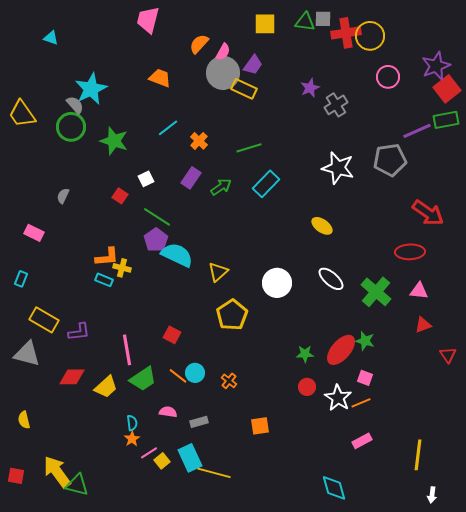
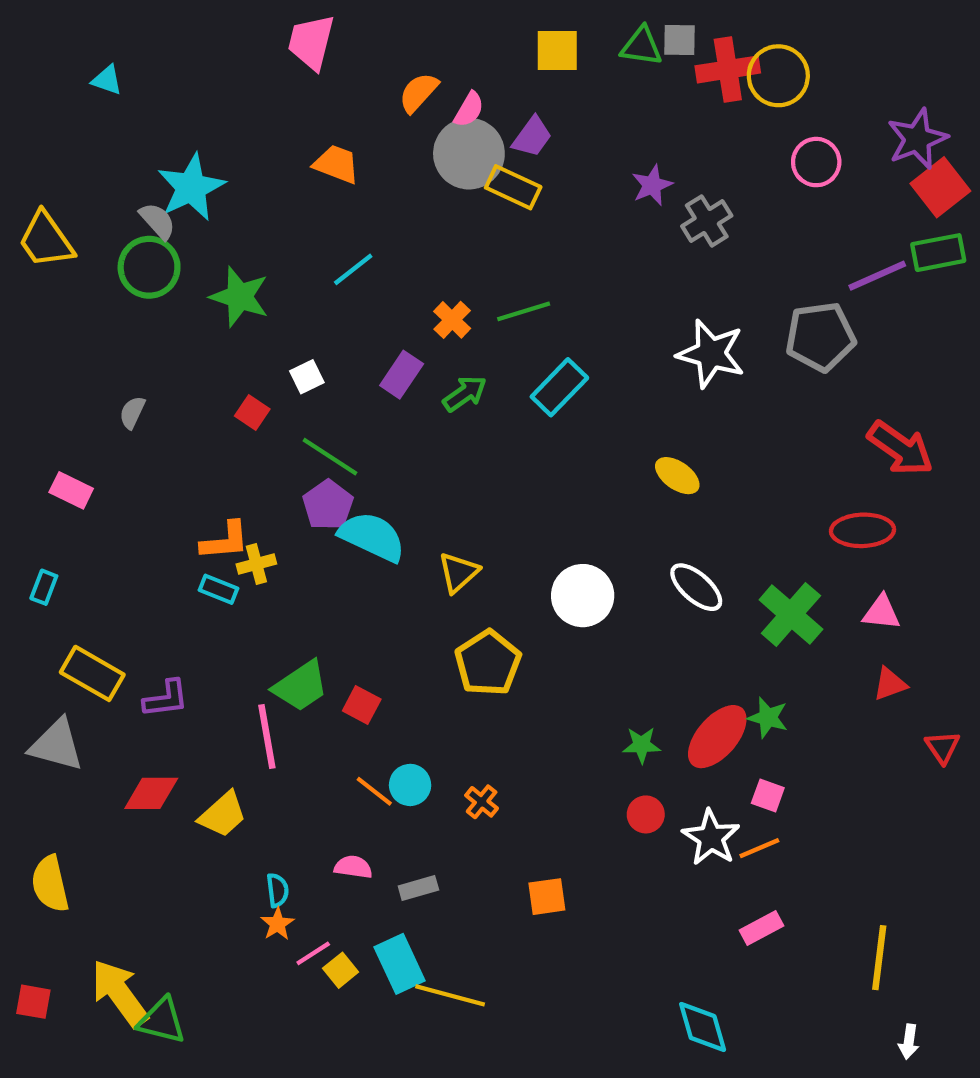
orange cross: (199, 141) -> (452, 320), moved
yellow cross: (122, 268) -> (256, 564), turned -30
green trapezoid: (143, 379) -> (301, 686), moved
yellow semicircle: (24, 420) -> (50, 884), size x1.5

